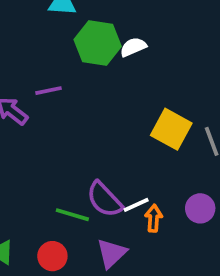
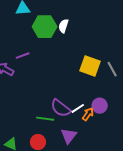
white semicircle: (133, 47) -> (64, 26), turned -40
purple circle: (200, 208) -> (100, 106), moved
orange arrow: (154, 218) -> (88, 114), turned 40

